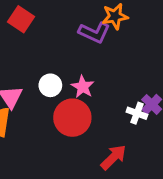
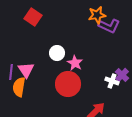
purple L-shape: (94, 32) -> (109, 26), moved
white circle: (50, 85) -> (57, 53), moved

